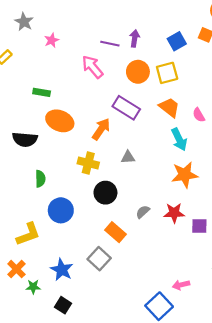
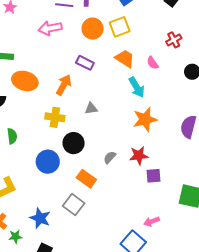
pink arrow: (92, 67) -> (50, 28), turned -55
purple rectangle: (126, 108) -> (85, 63), size x0.7
blue circle: (61, 210) -> (48, 162), moved
purple square: (199, 226) -> (154, 176), moved

